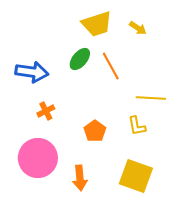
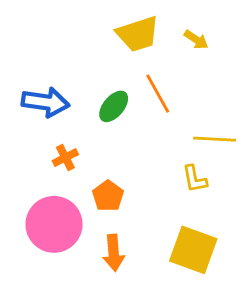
green ellipse: (80, 59) -> (114, 106), moved
orange pentagon: (95, 131) -> (108, 196), moved

